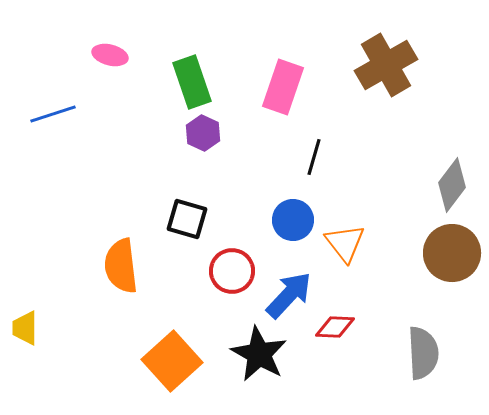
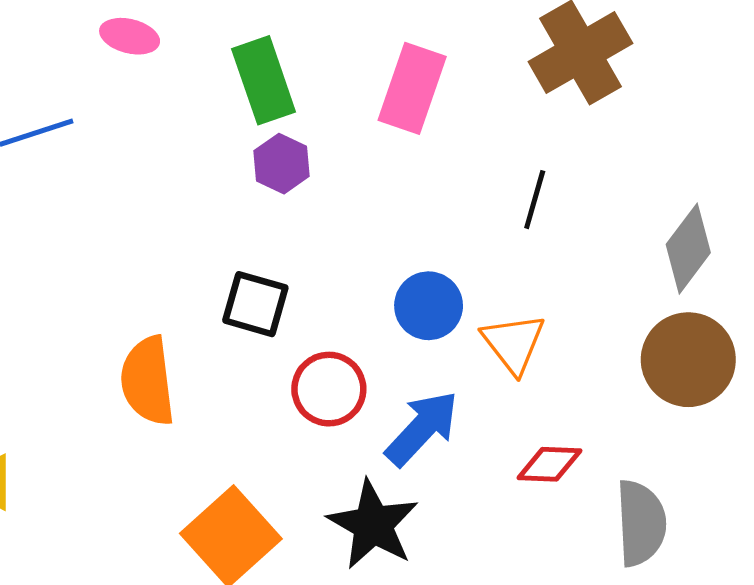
black line: (314, 157) -> (535, 200), moved
red diamond: (335, 327) -> (549, 464), moved

